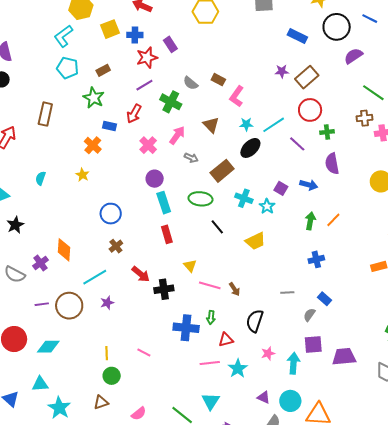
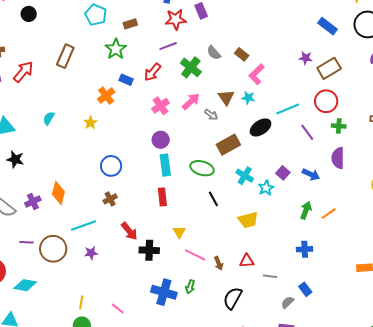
cyan star: (246, 124) -> (248, 98), moved
gray arrow: (191, 158) -> (211, 115), moved
black star: (15, 225) -> (15, 159), turned 30
red triangle: (226, 340) -> (247, 261), moved

